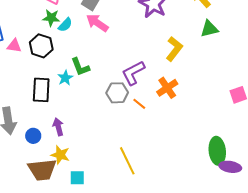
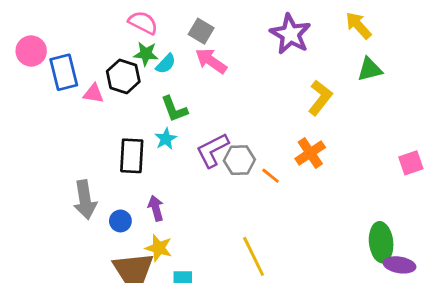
black hexagon: (41, 46) -> (123, 76), moved
green L-shape: (80, 67) -> (174, 109), moved
purple L-shape: (133, 73) -> (212, 150), moved

